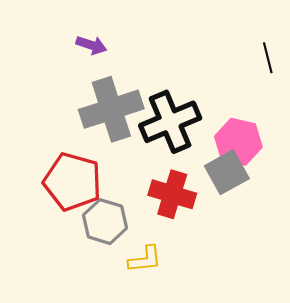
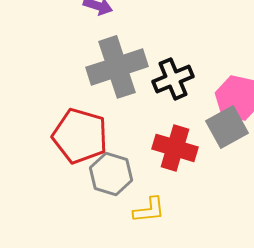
black cross: (170, 122) -> (173, 79), size x0.7

